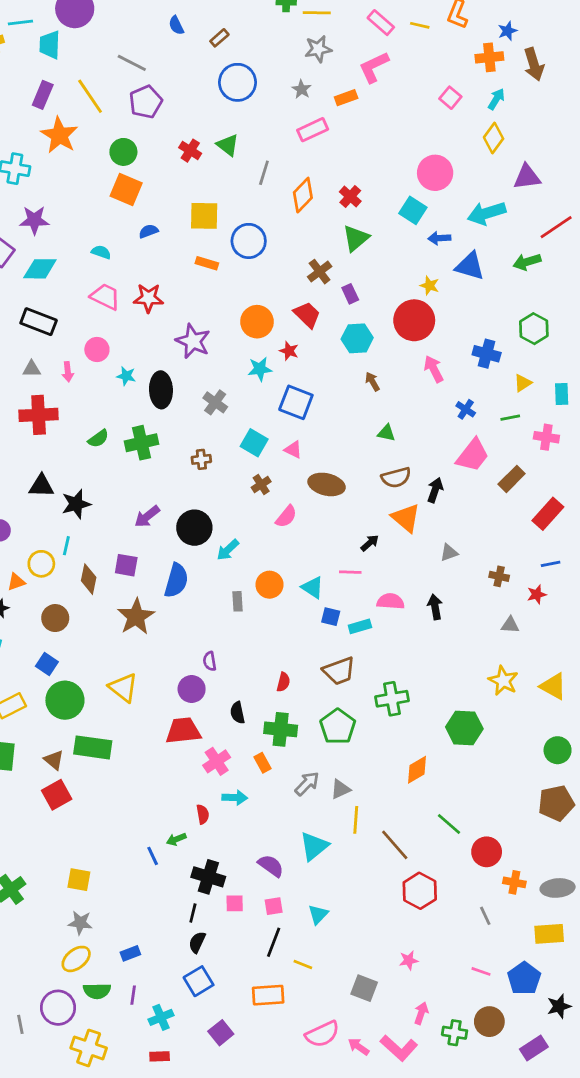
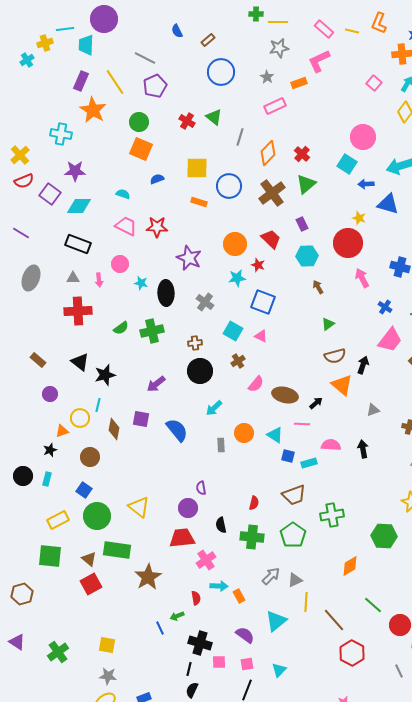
brown cross: (320, 272) -> (272, 193), moved, size x1.5
green triangle: (386, 433) -> (328, 324), turned -48
brown ellipse: (327, 484) -> (285, 395), moved
black triangle: (41, 486) -> (80, 362), turned 36
black circle: (194, 528) -> (200, 371), moved
blue semicircle: (176, 580) -> (177, 430), turned -55
brown star: (136, 617) -> (148, 577), moved
orange rectangle: (263, 763) -> (239, 596), moved

